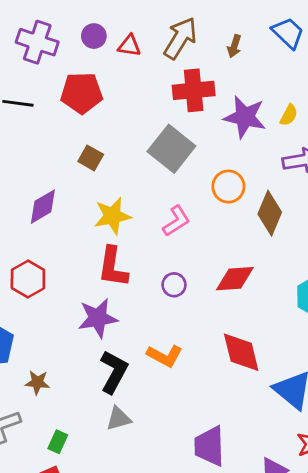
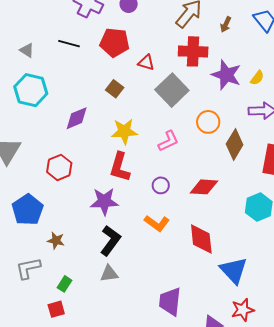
red triangle: (129, 46) -> (146, 63), moved
orange L-shape: (165, 356) -> (157, 223), moved

